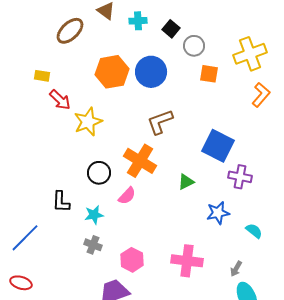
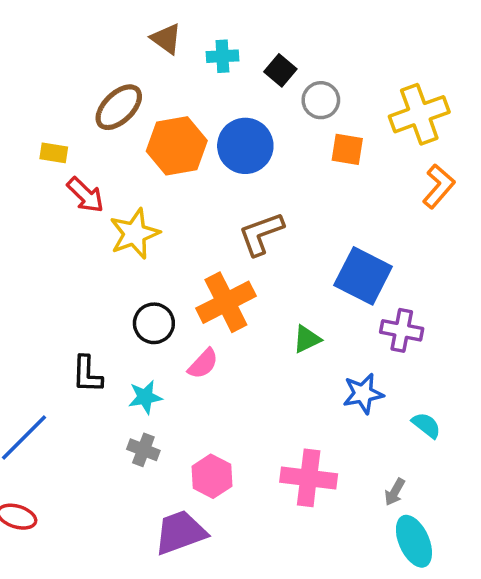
brown ellipse: (70, 31) -> (119, 107), moved
orange cross: (140, 161) -> (226, 302), turned 32

